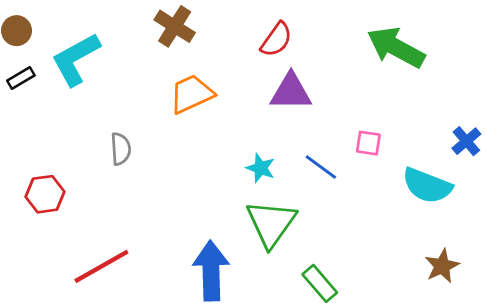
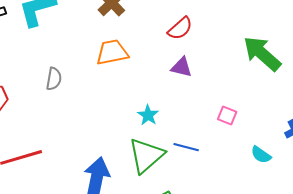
purple triangle: (291, 92) -> (182, 67), size x0.7
blue line: (321, 167) -> (186, 147), moved, turned -35
cyan semicircle: (427, 186) -> (261, 155), size x0.6

